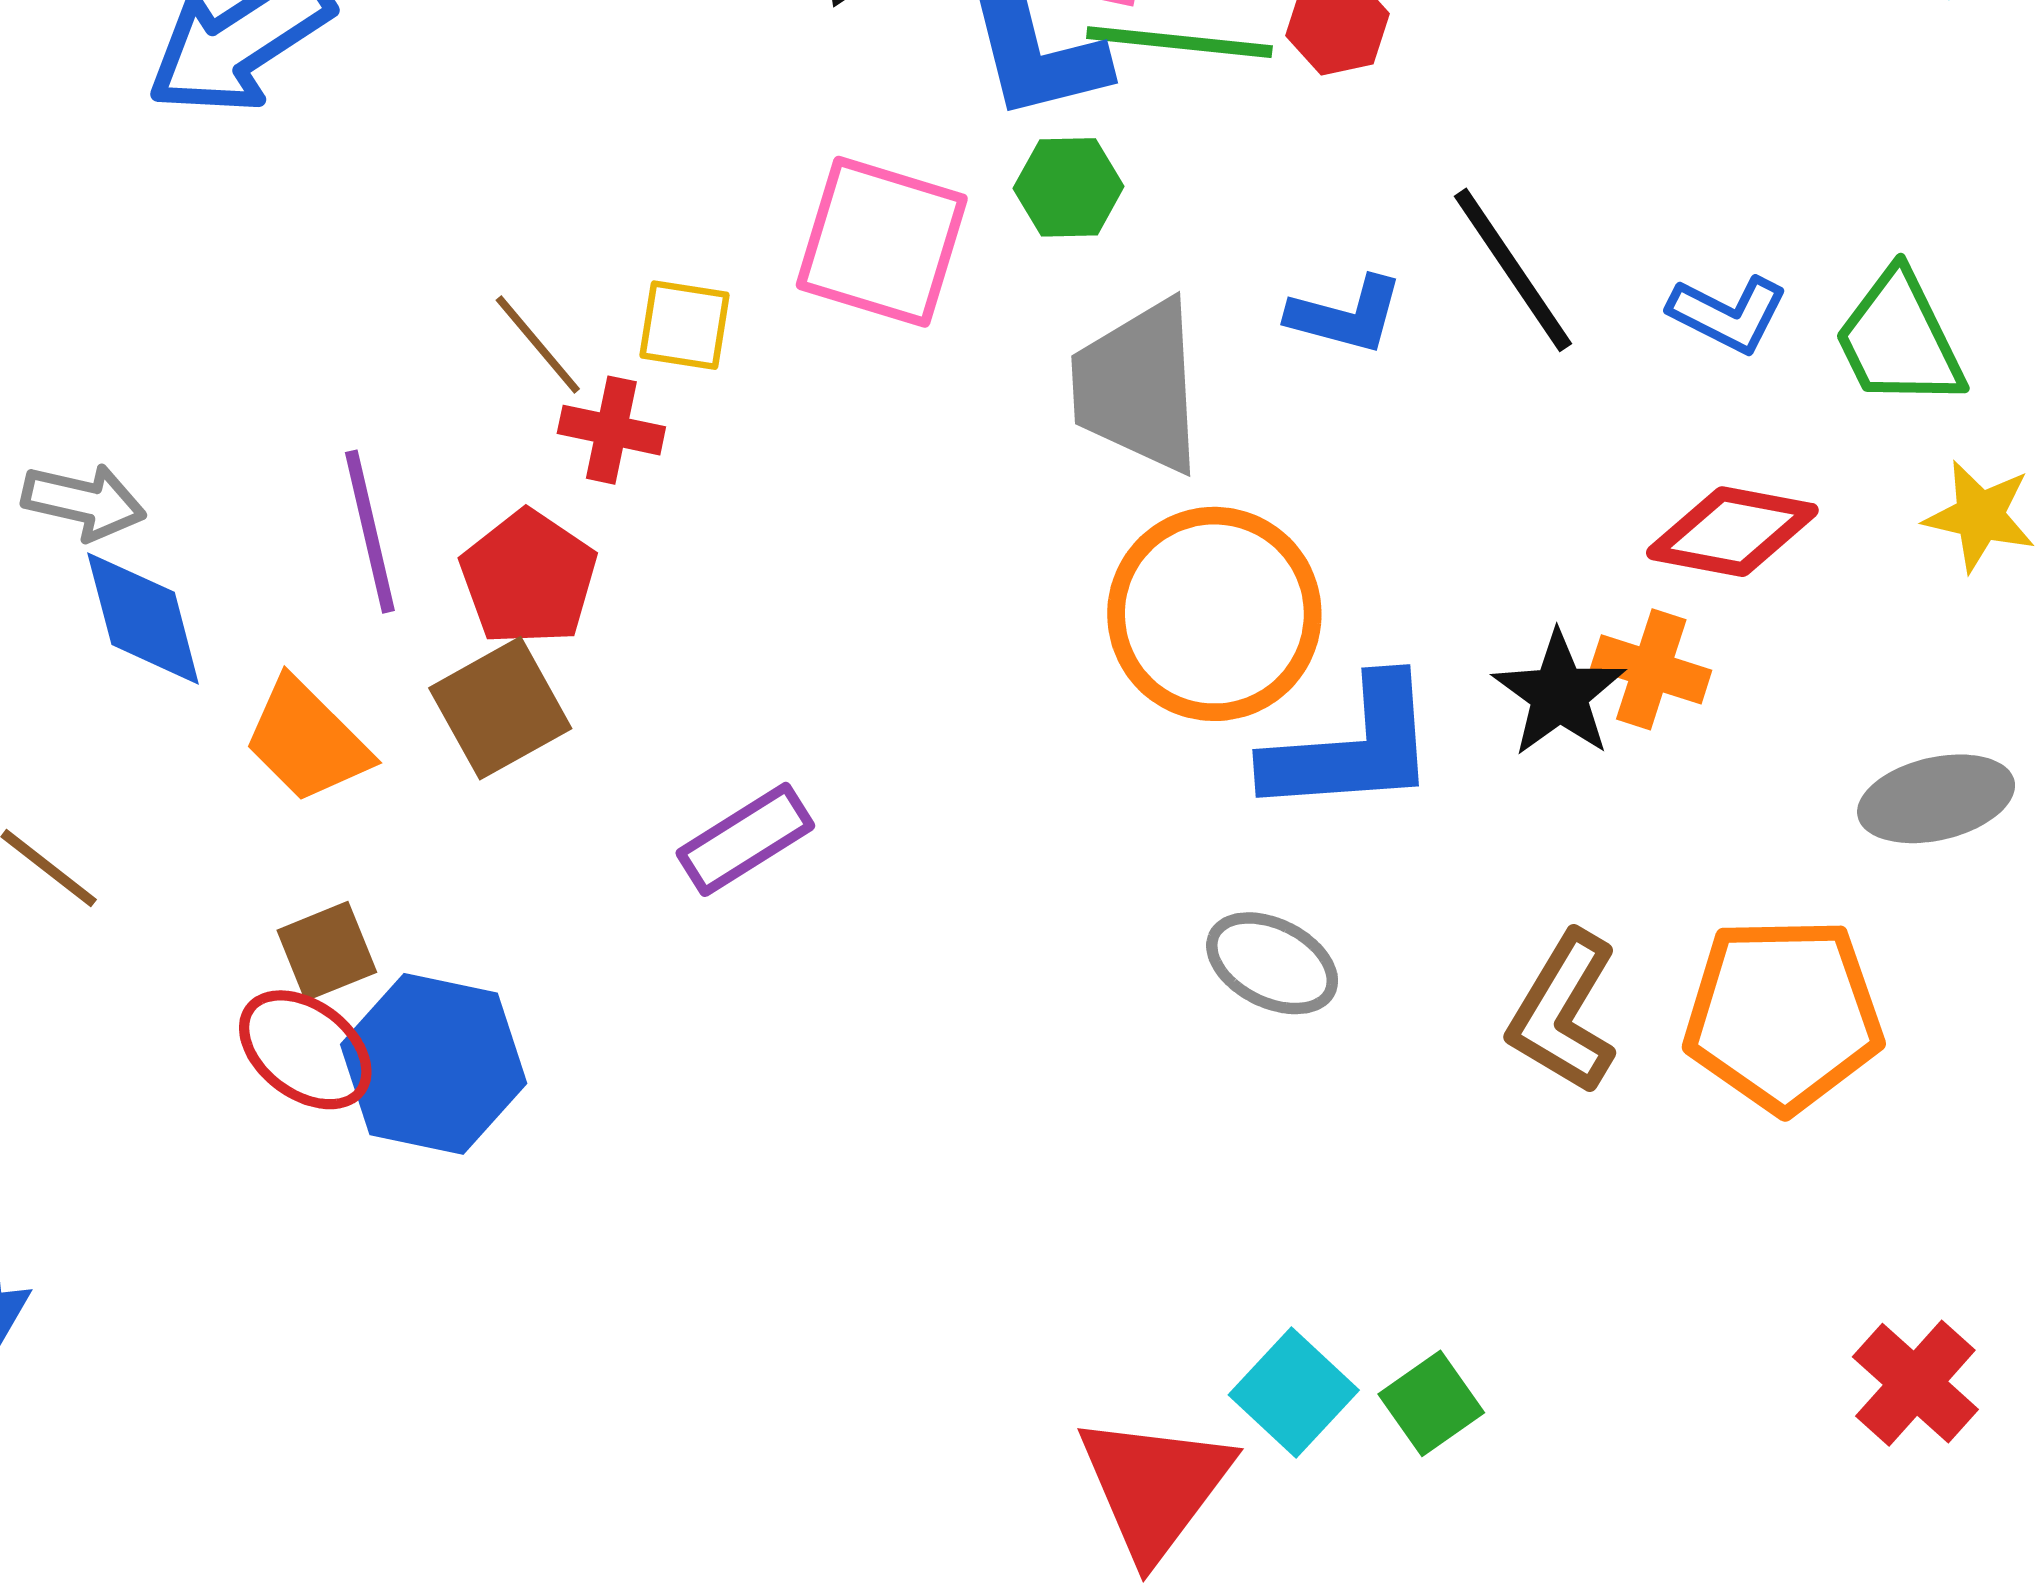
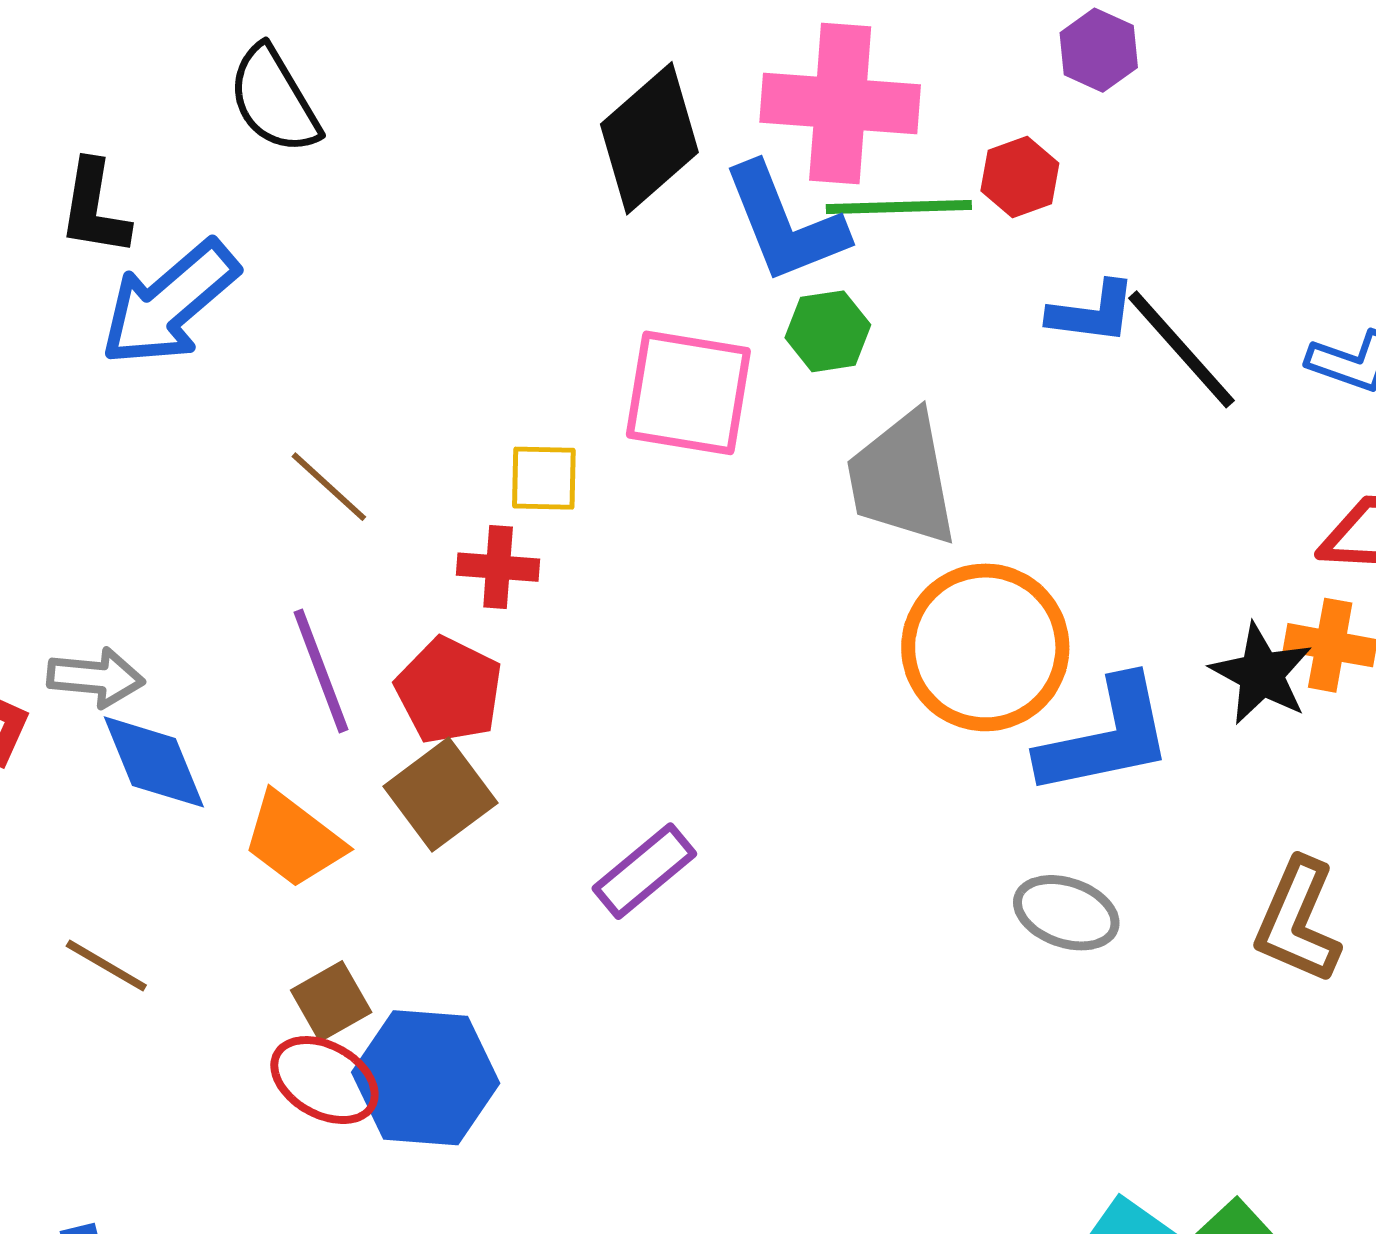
blue L-shape: (1346, 315) -> (1092, 313), moved
brown line: (538, 345) -> (329, 487), moved

